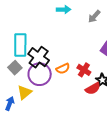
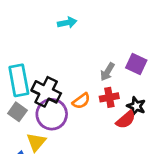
gray arrow: (94, 16) -> (107, 72), moved
red cross: (84, 70) -> (109, 97), turned -32

